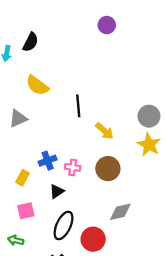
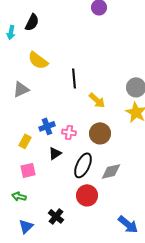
black ellipse: (64, 226) -> (83, 165), moved

